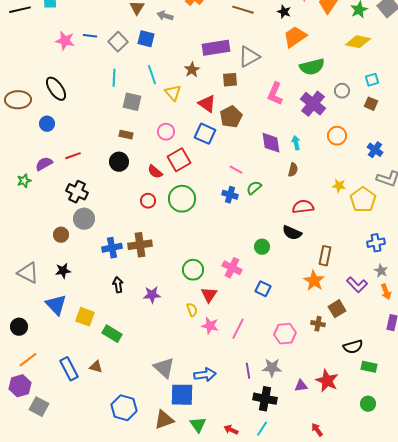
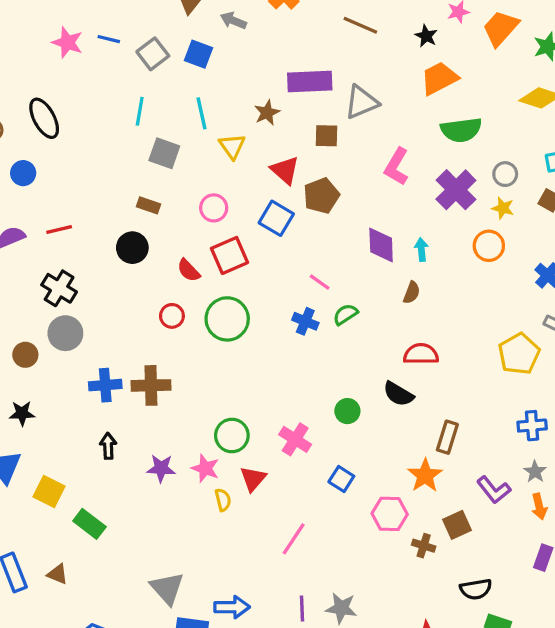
yellow star: (339, 186) -> (503, 208), moved
pink star: (210, 326) -> (205, 468), moved
pink hexagon: (285, 334) -> (390, 514), moved

